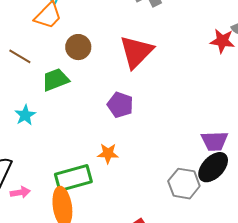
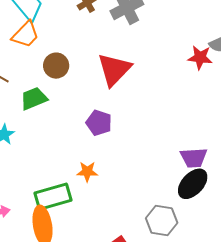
gray hexagon: (184, 184) -> (162, 221), moved

